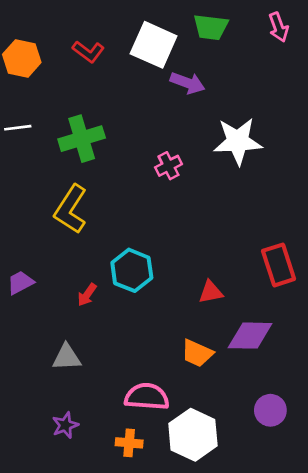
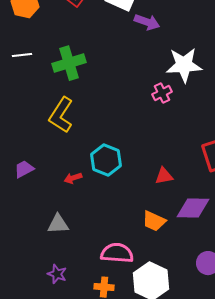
pink cross: (169, 166) -> (162, 93), moved
red arrow: (87, 295) -> (73, 178), turned 36
purple star: (65, 425) -> (57, 274), turned -30

